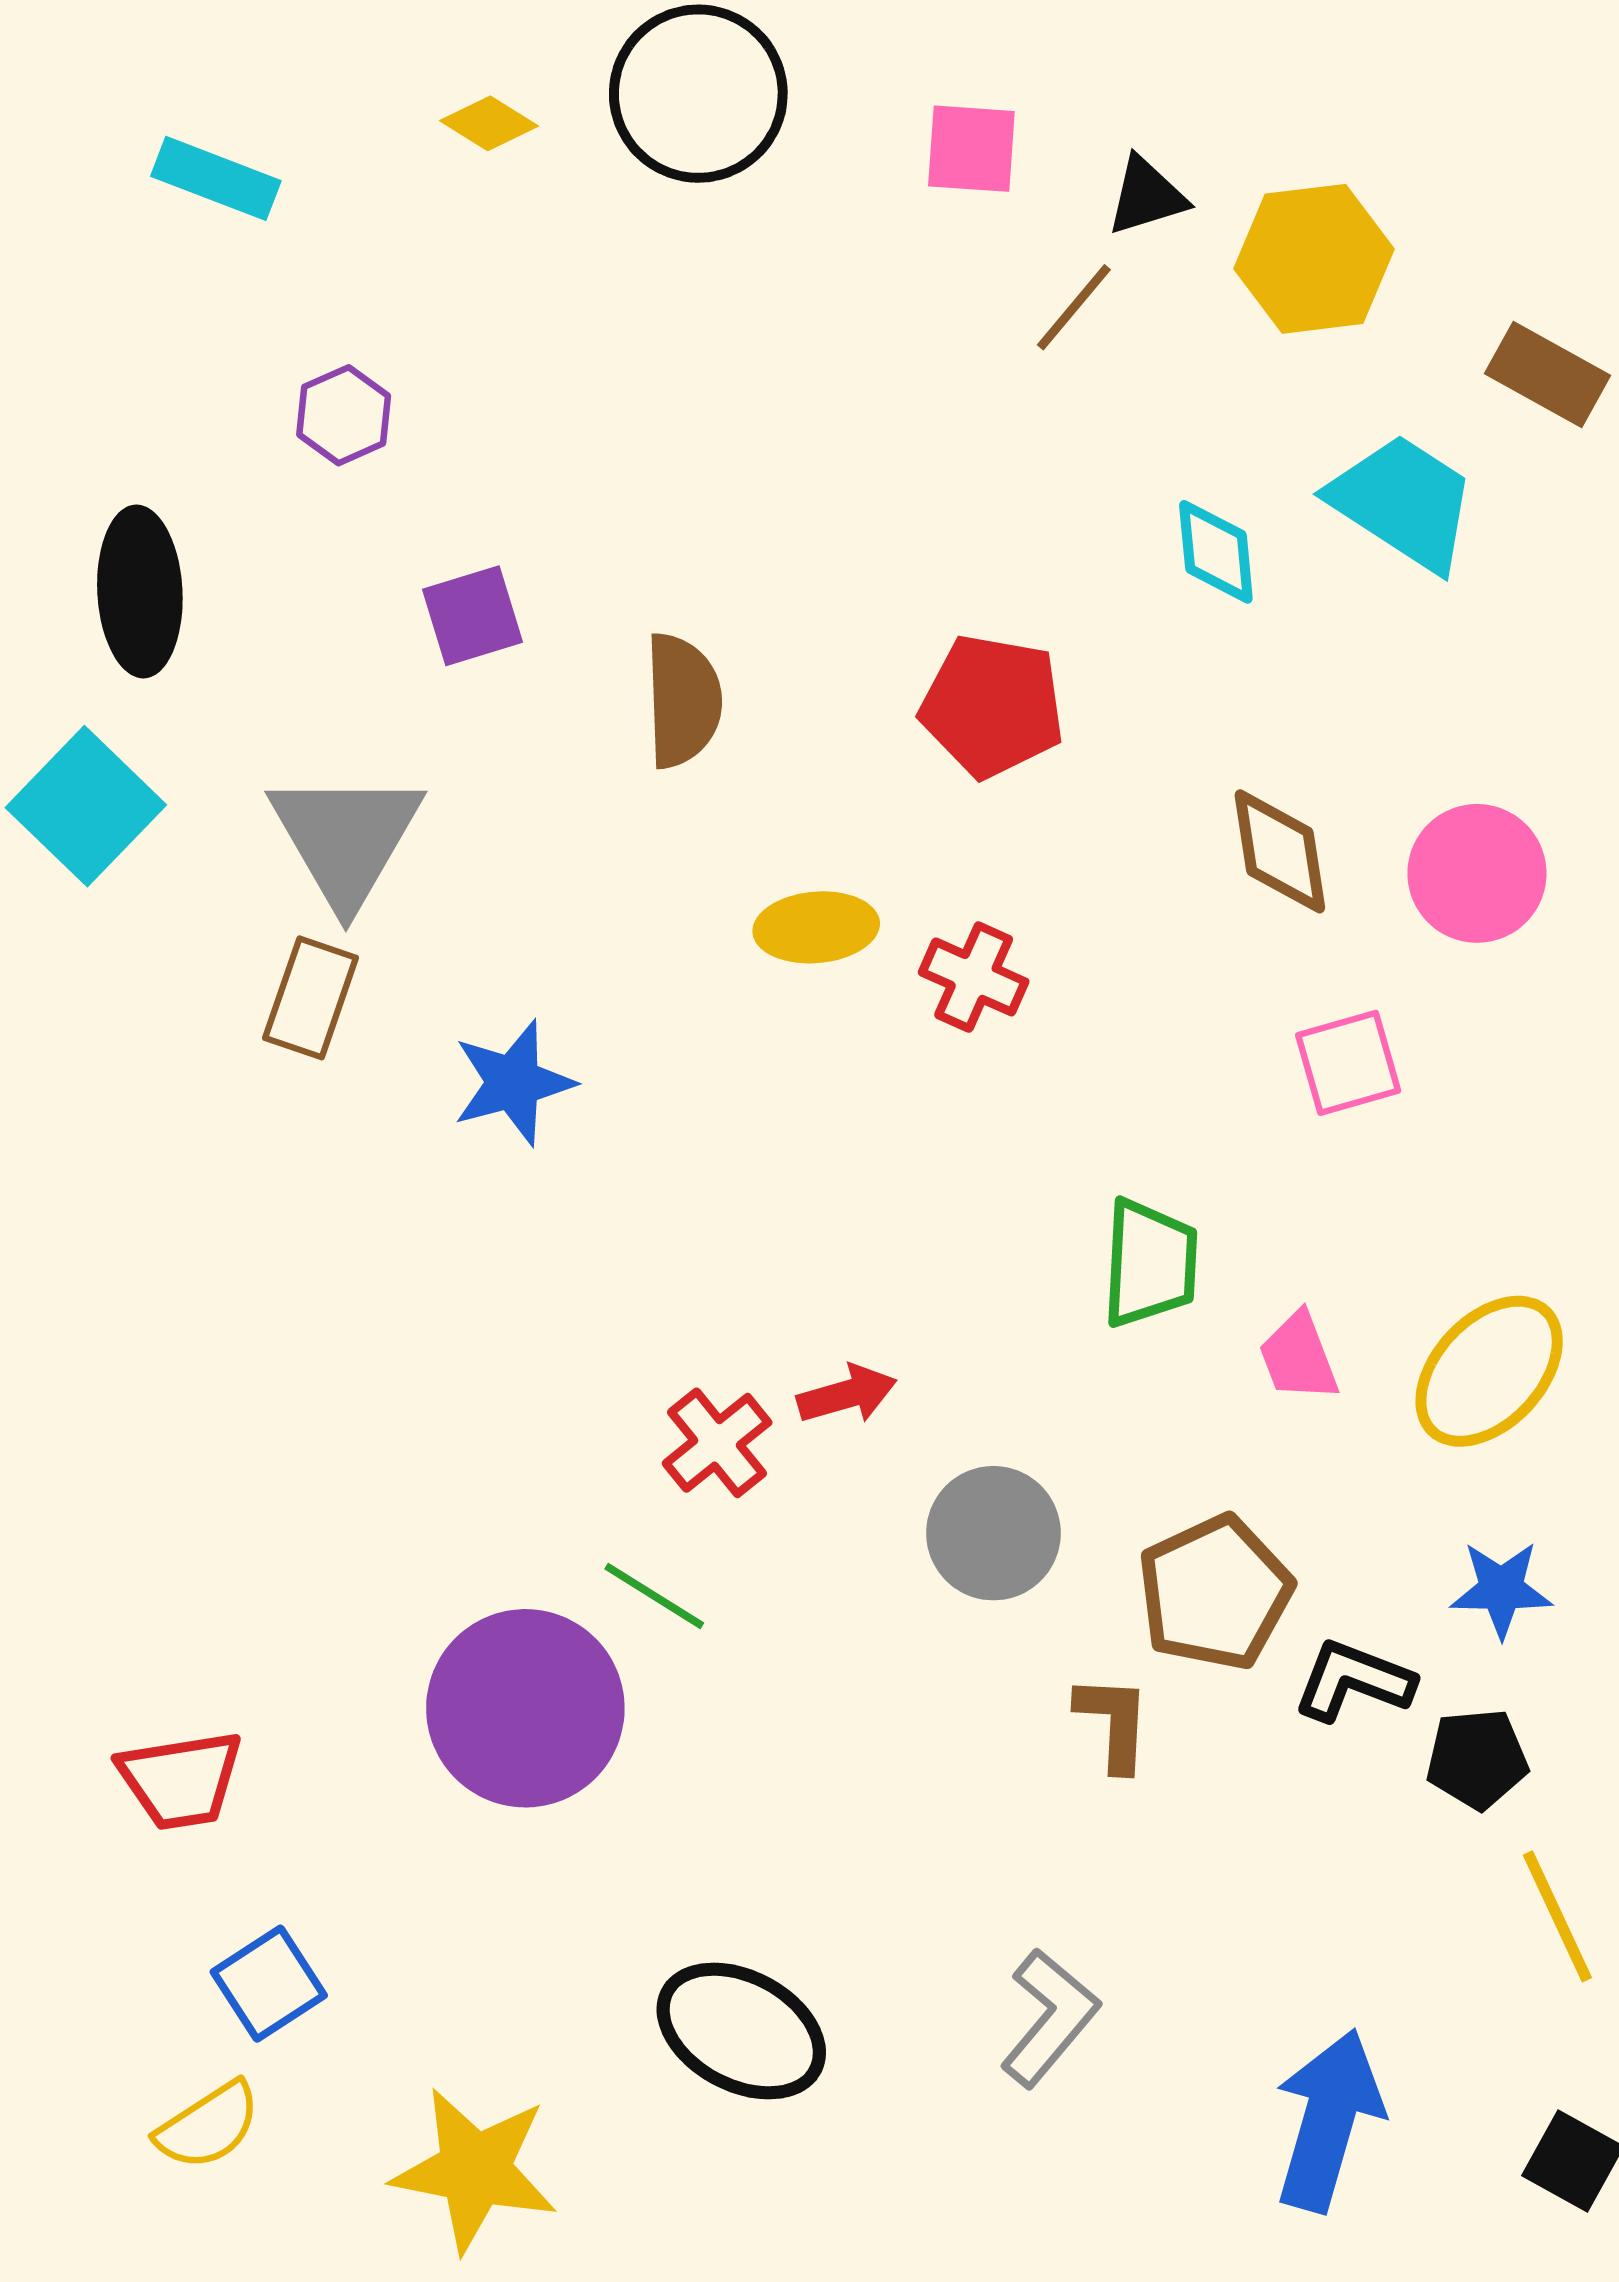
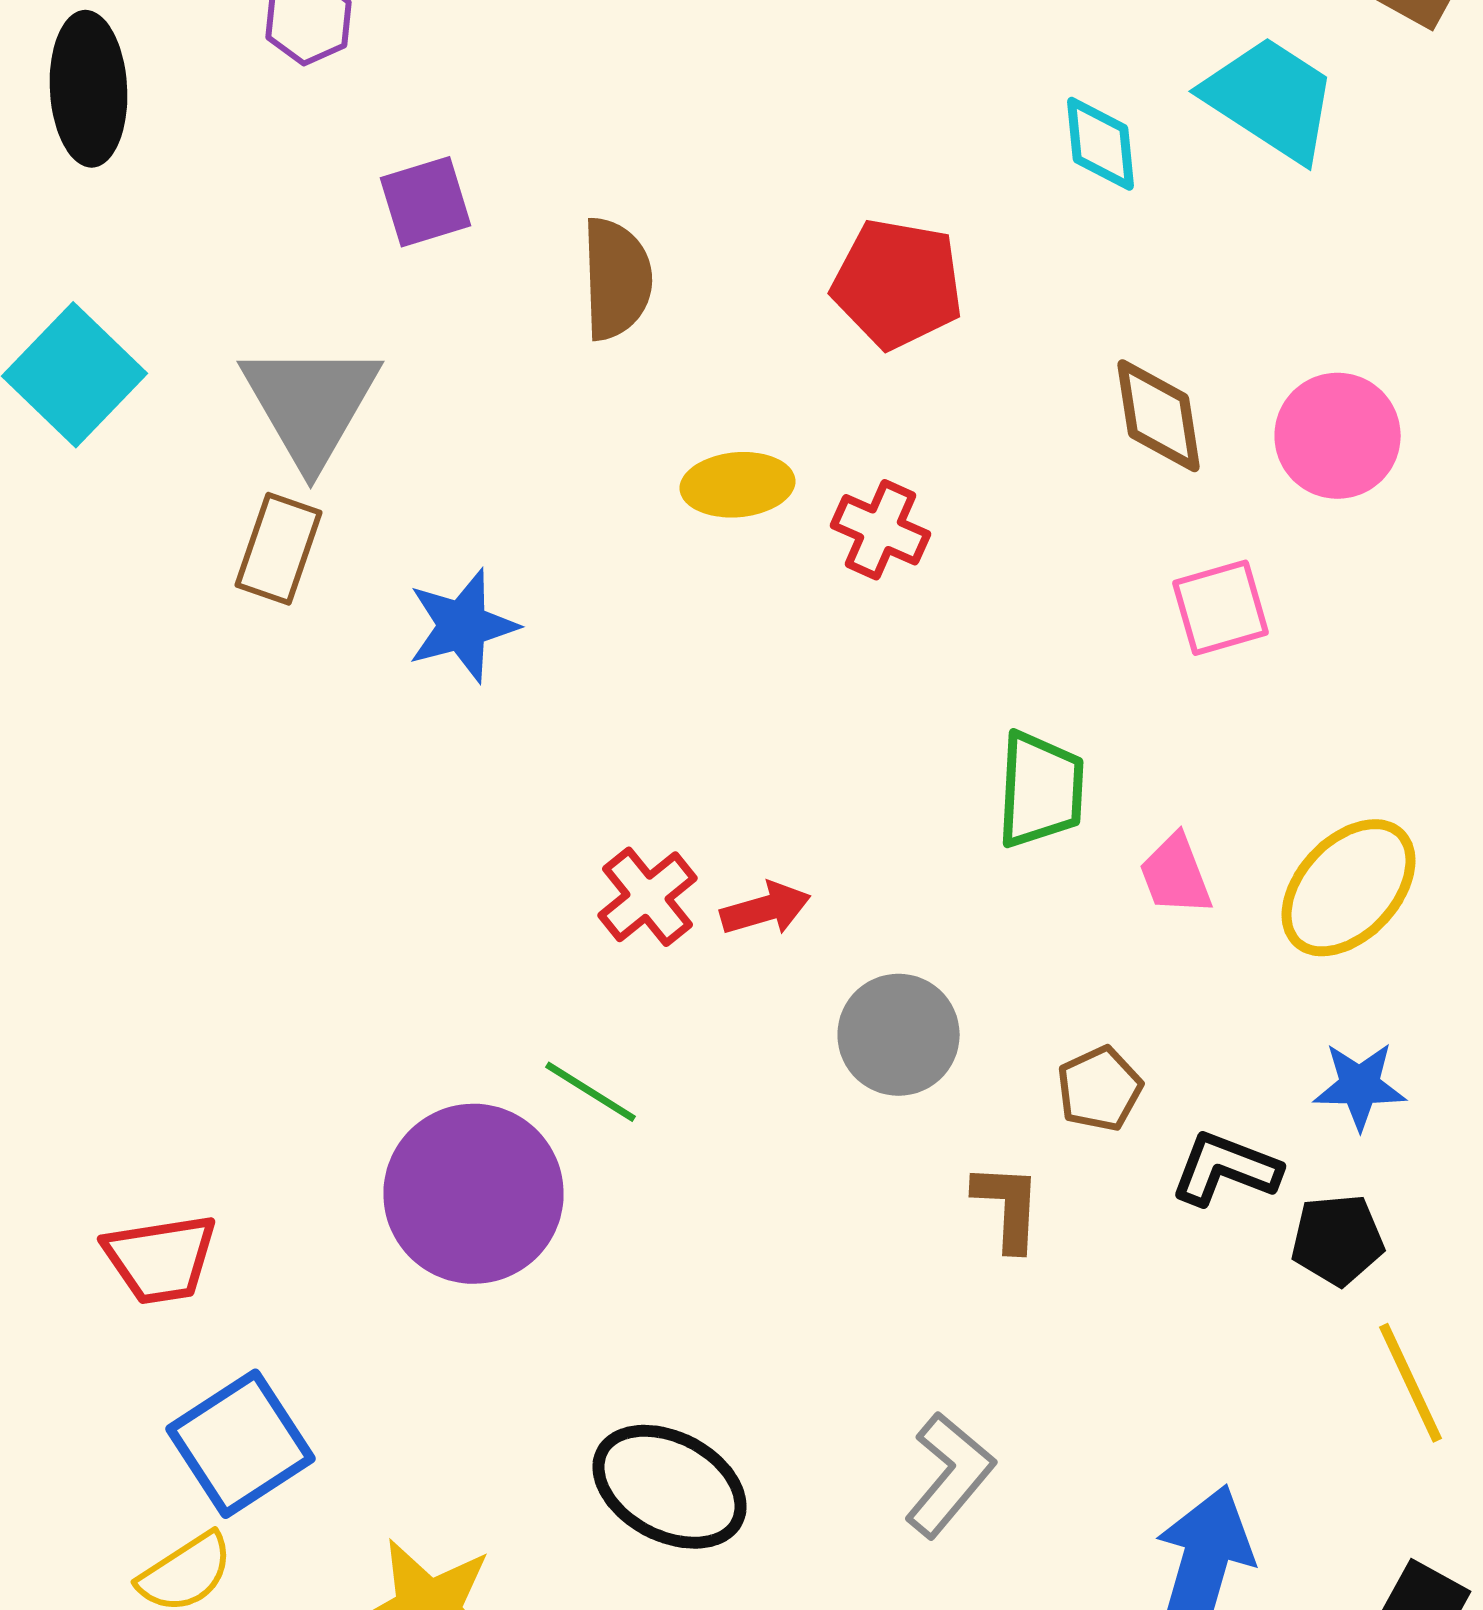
black ellipse: (140, 591) -> (88, 89), moved
red cross: (717, 1443) -> (648, 897), moved
brown pentagon: (1215, 1593) -> (1100, 1089), size x0.6
blue square: (269, 1984) -> (240, 1444), size x1.4

